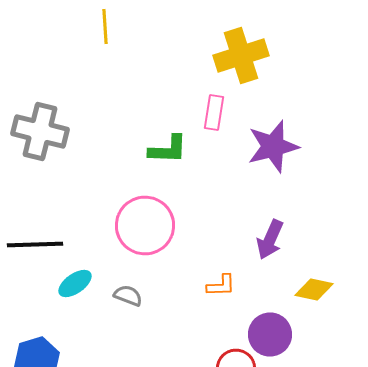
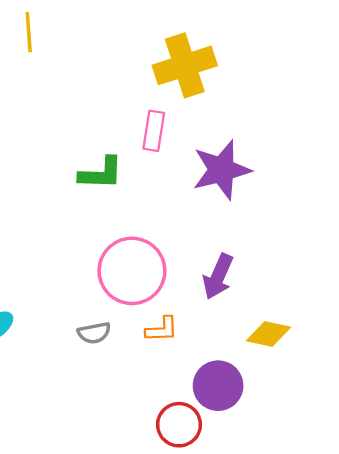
pink circle: (145, 226) -> (132, 271), moved
gray semicircle: (128, 296) -> (94, 333), moved, turned 148

